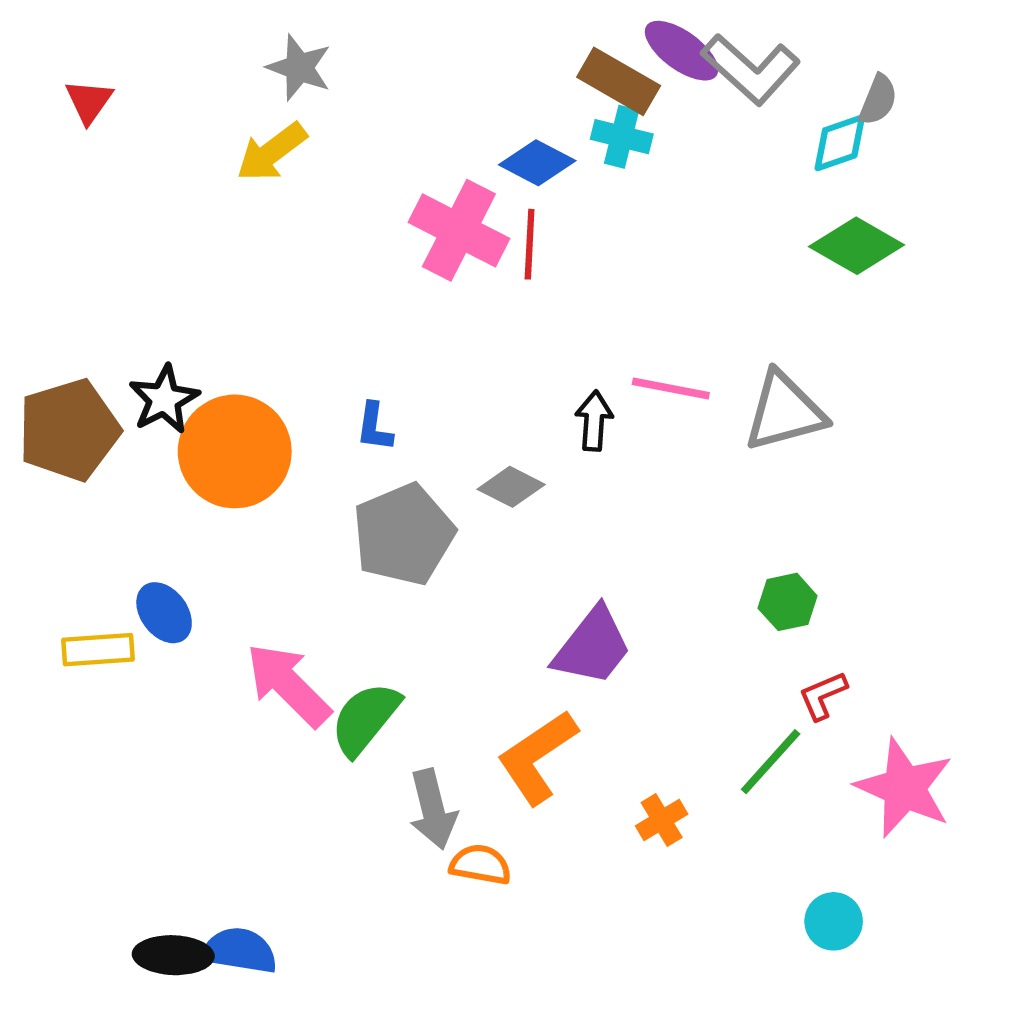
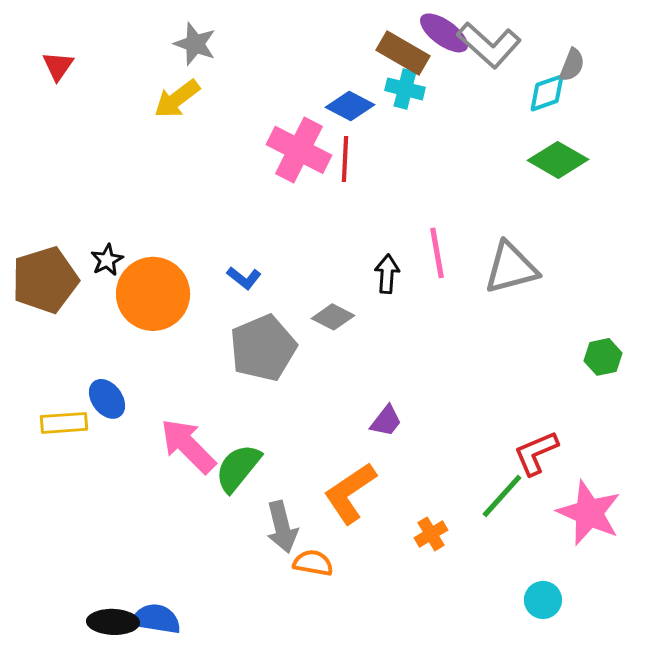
pink line: (671, 389) -> (437, 253), turned 69
black star: (164, 399) -> (107, 260), size x0.7
blue L-shape: (374, 427) -> (244, 278), turned -60
green hexagon: (788, 602) -> (603, 357), moved
purple trapezoid: (592, 646) -> (386, 421), size x0.6
red L-shape: (823, 696) -> (536, 453), size x1.4

